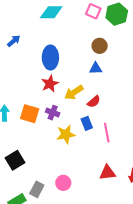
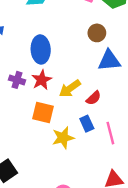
blue triangle: (96, 68) -> (109, 60), moved, size x1.5
purple cross: (53, 113) -> (17, 80), moved
orange square: (30, 114) -> (43, 113), moved

